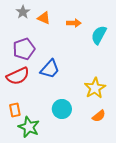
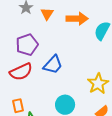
orange triangle: (44, 18) -> (47, 14), turned 40
orange arrow: (74, 23) -> (77, 19), size x1.5

